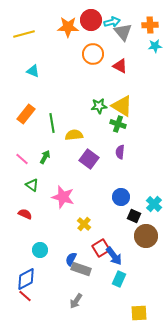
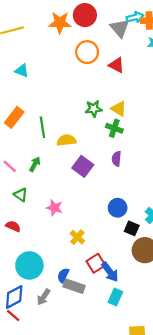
cyan arrow: (112, 22) -> (135, 17), moved
yellow triangle: (122, 106) -> (119, 109), size x0.7
pink star: (63, 197) -> (54, 208), size x0.7
cyan circle: (40, 250) -> (29, 265), size x1.6
gray arrow: (76, 301) -> (44, 297), moved

